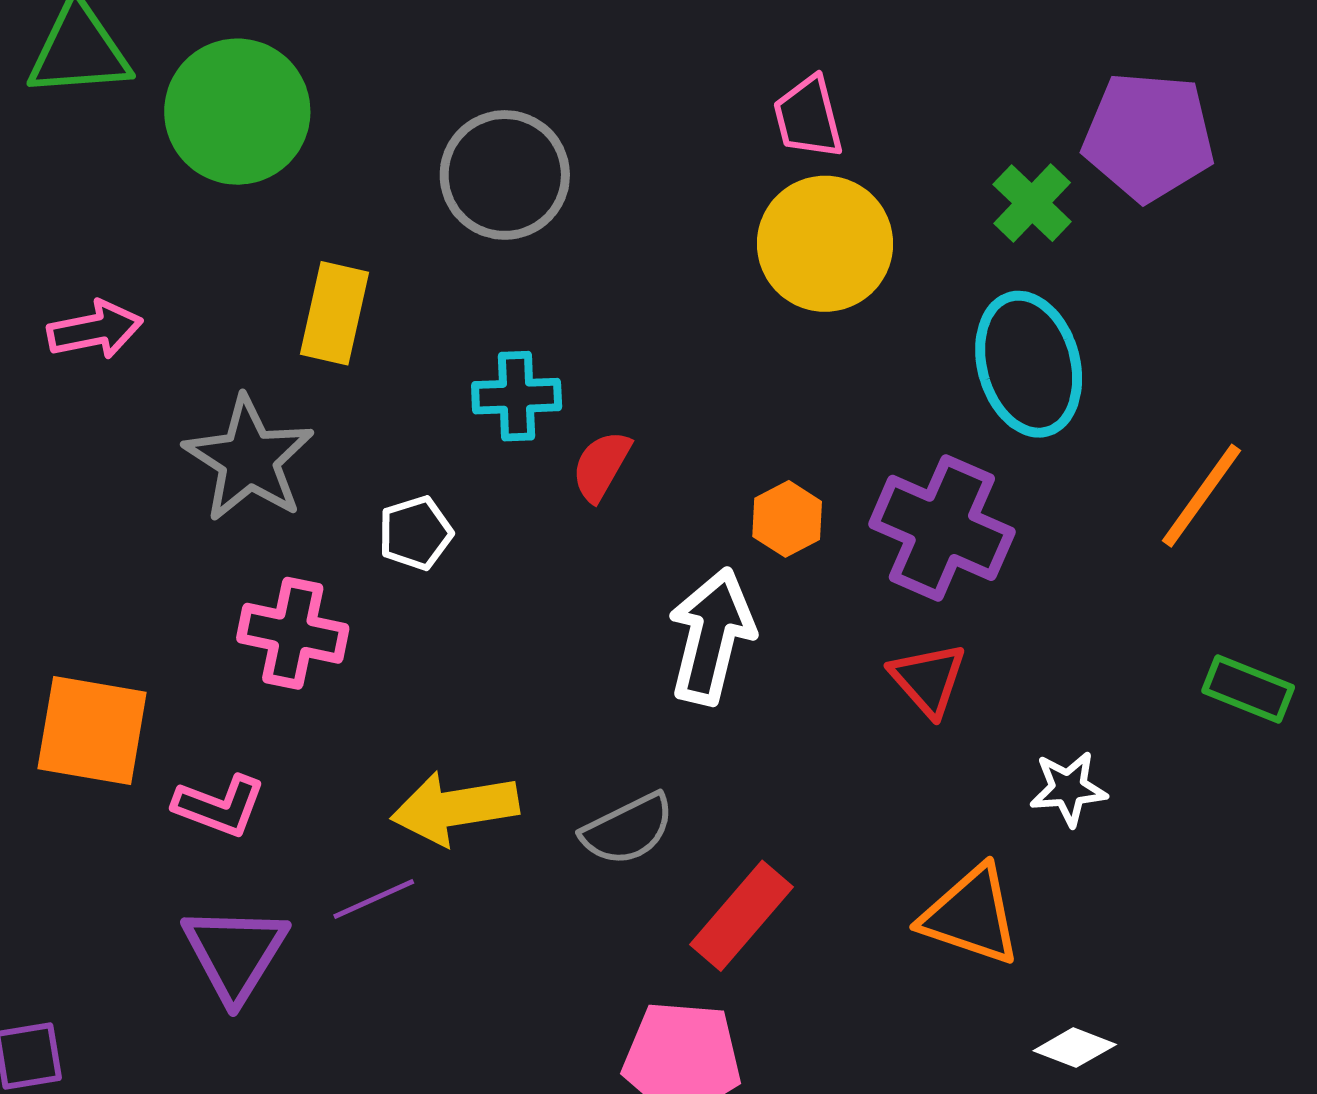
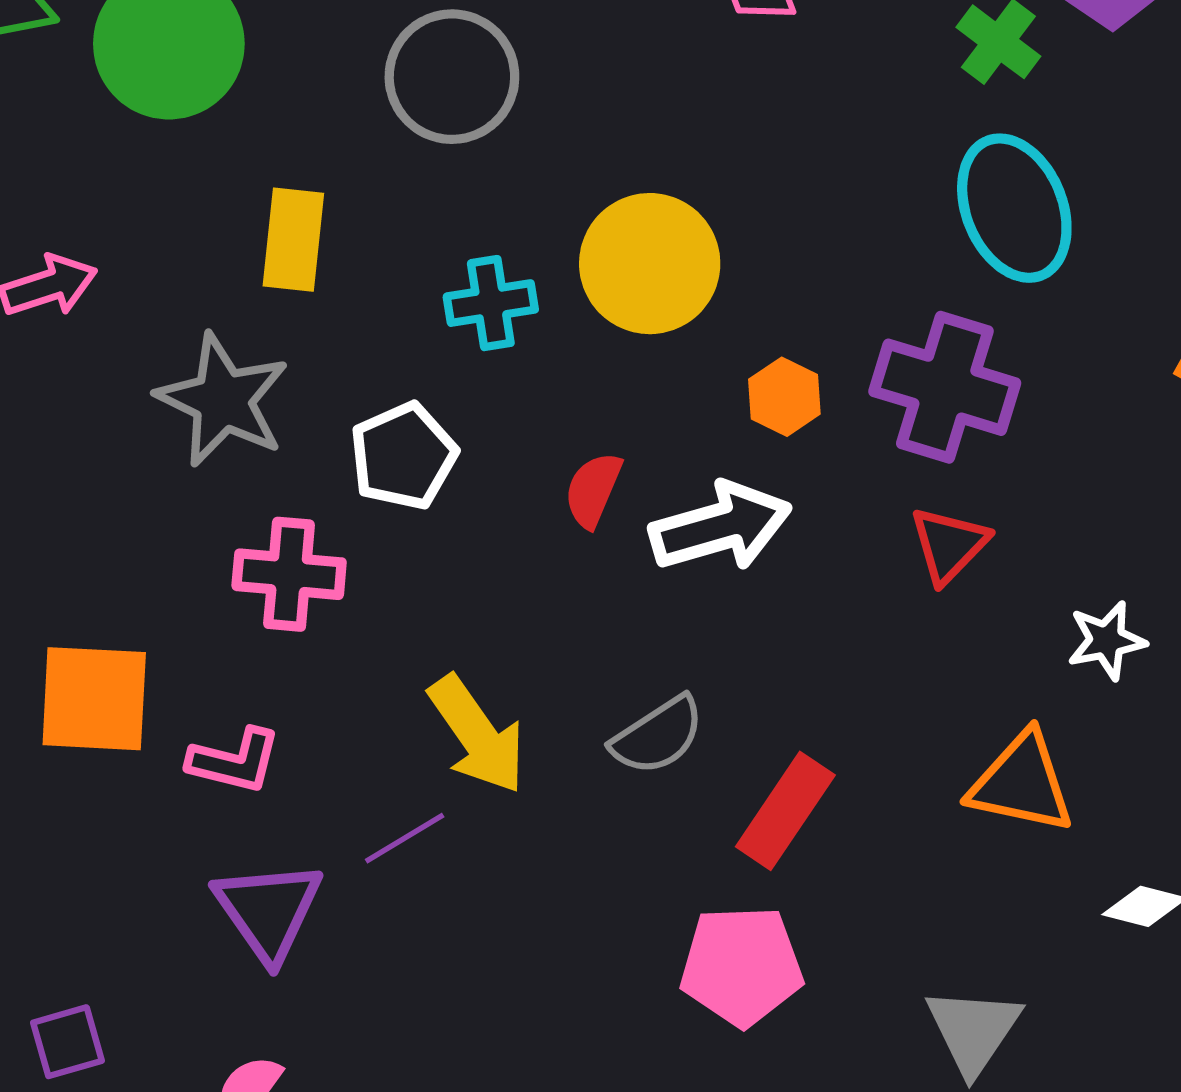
yellow circle: (825, 244) -> (650, 264), moved
red semicircle: (601, 466) -> (593, 490), moved
white pentagon: (415, 533) -> (403, 456), size x1.4
white arrow: (711, 636) -> (721, 527), turned 67
red triangle: (928, 679) -> (949, 545), turned 32
yellow arrow: (455, 808) -> (477, 735), turned -109

